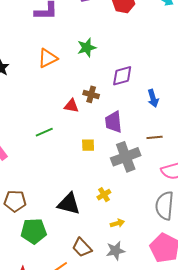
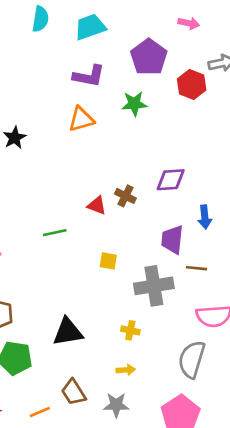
green star: (87, 48) -> (134, 104), moved
orange triangle: (48, 58) -> (81, 119), moved
purple trapezoid: (114, 122) -> (172, 240), moved
yellow cross: (104, 195) -> (130, 330), moved, turned 32
black triangle: (69, 204) -> (68, 332), turned -35

